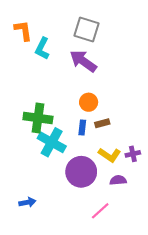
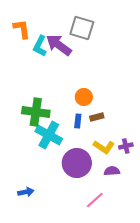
purple arrow: (83, 61) -> (59, 45), moved

